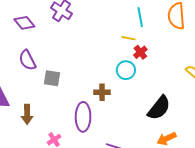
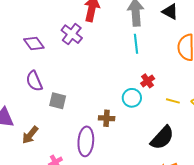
cyan line: (140, 17) -> (136, 44), moved
yellow line: (128, 38) -> (173, 101), moved
brown arrow: (27, 114) -> (30, 135), turned 36

